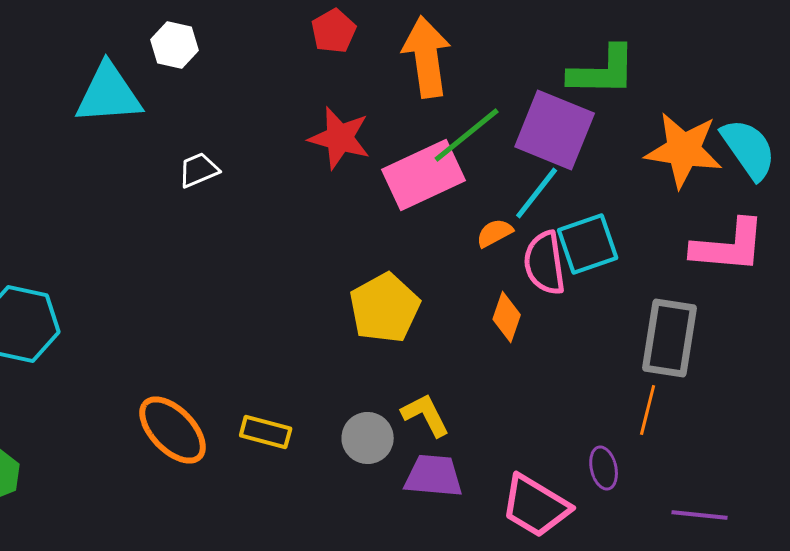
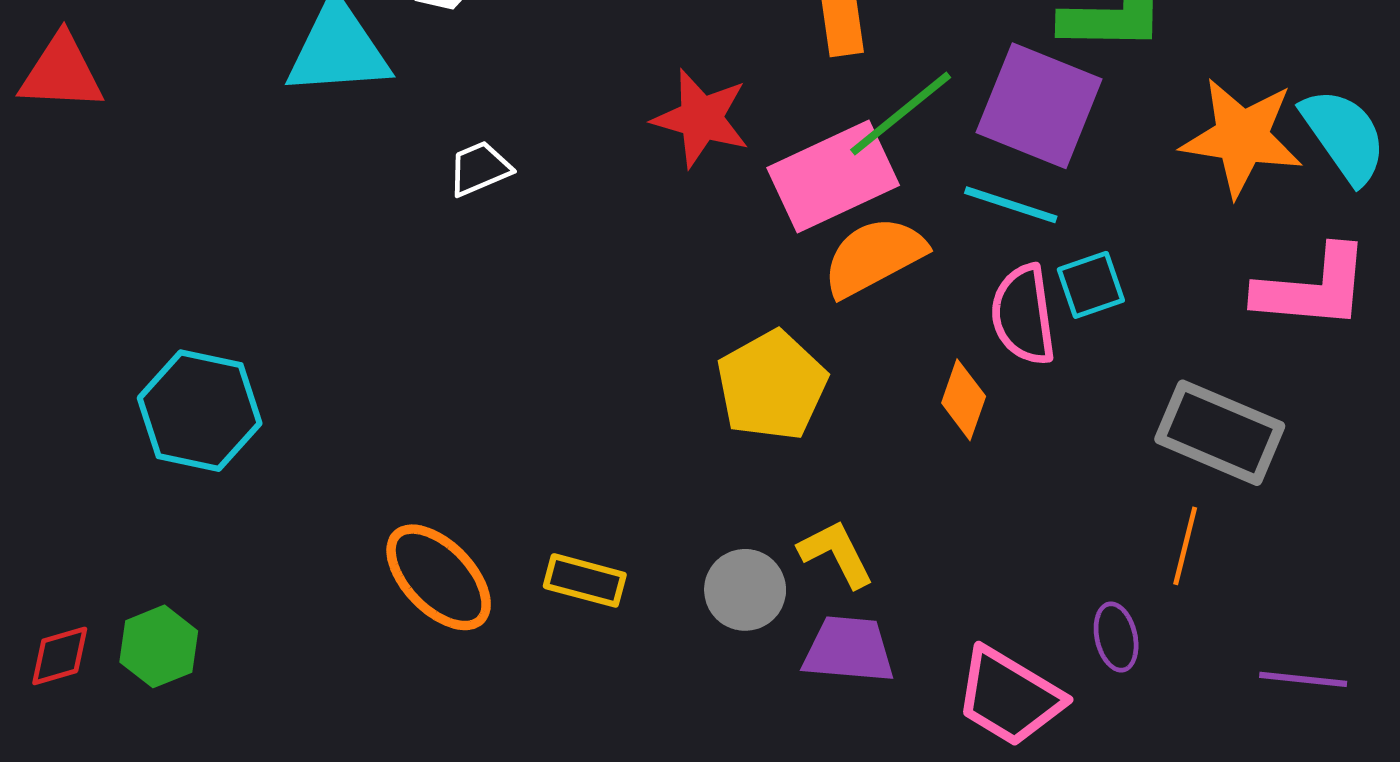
cyan line: (537, 193) -> (1011, 205), turned 70
orange semicircle: (495, 233) -> (874, 257), moved, size x1.8
cyan square: (588, 244) -> (1091, 285), size x0.7
gray rectangle: (670, 338) -> (1220, 433), turned -76
purple line: (700, 515) -> (1303, 679), moved

